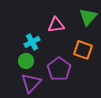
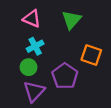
green triangle: (88, 17) -> (71, 20), moved
pink triangle: (56, 25) -> (32, 19), moved, turned 30

